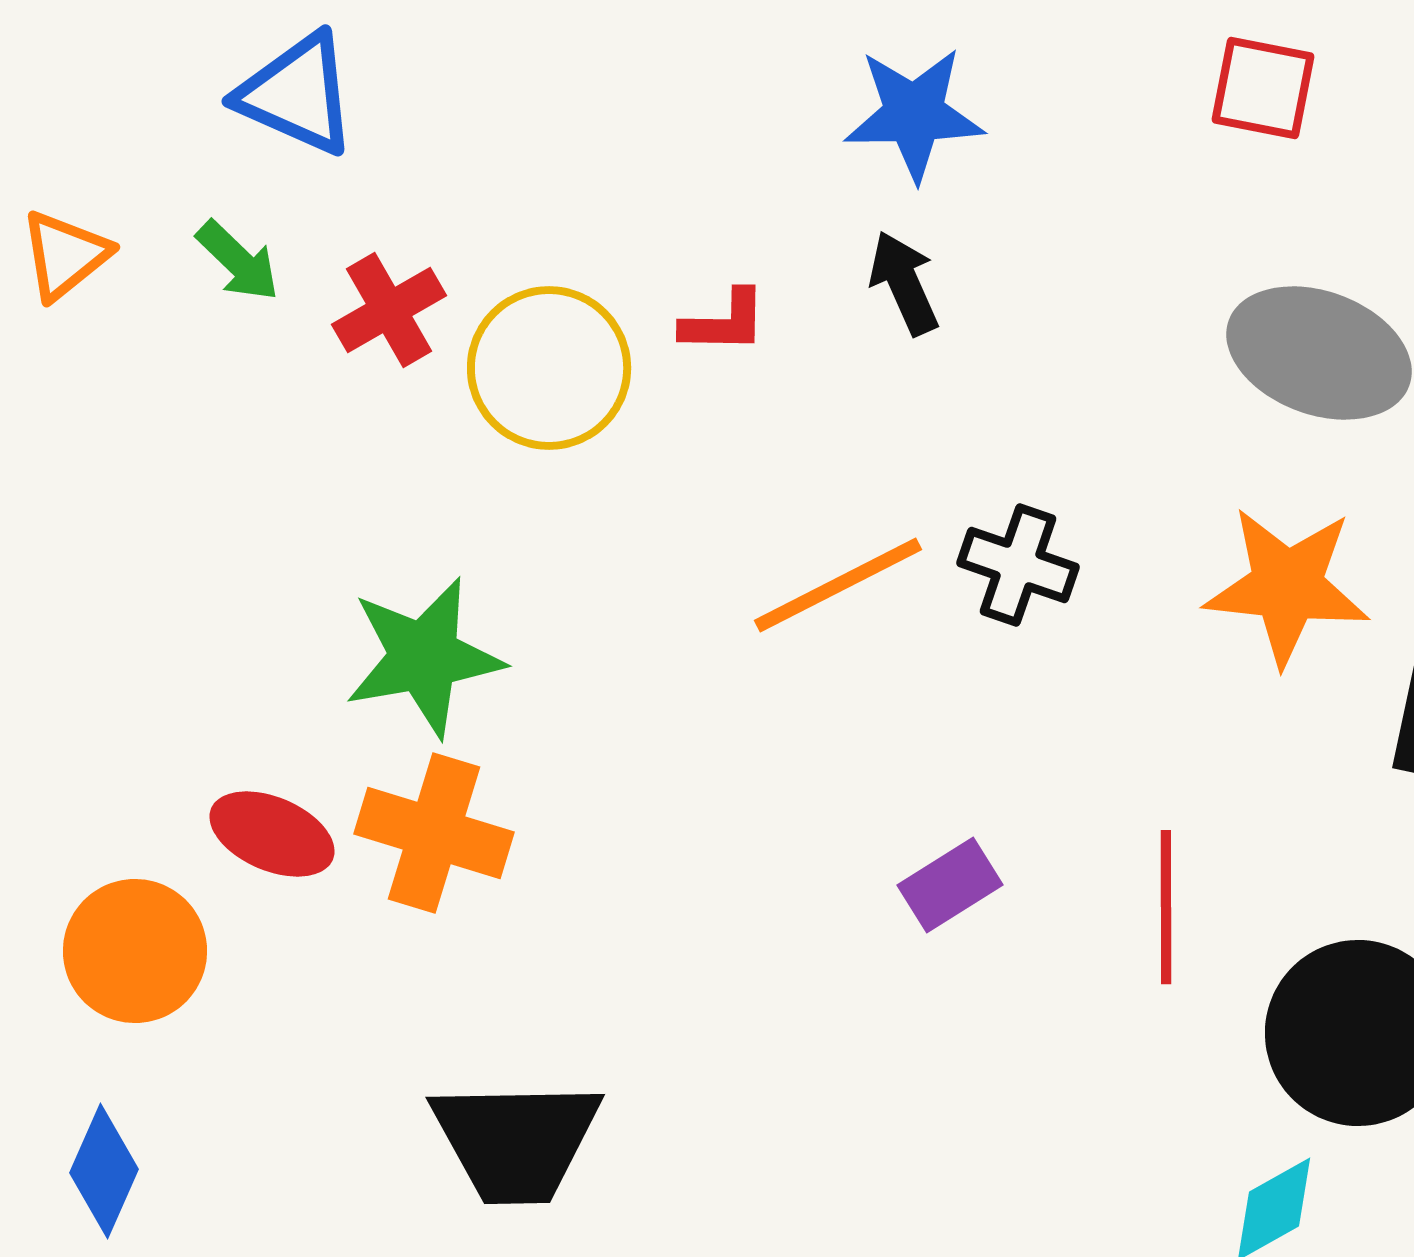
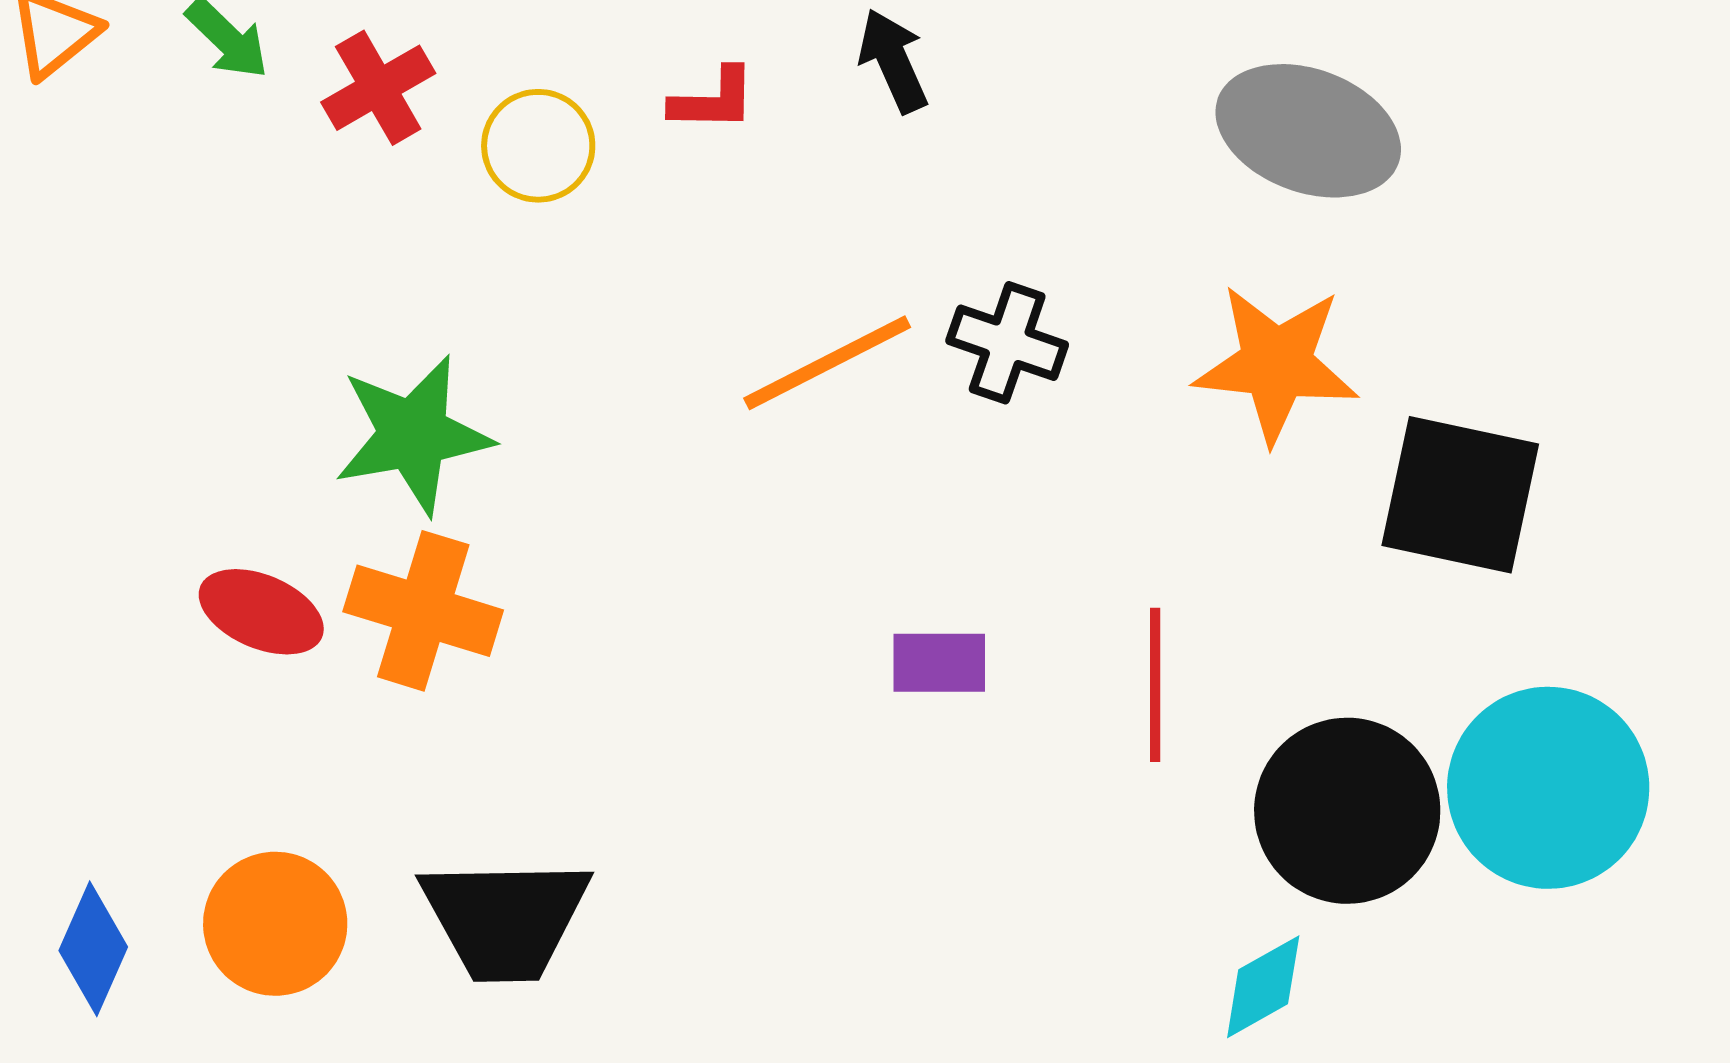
yellow circle: (549, 368) -> (538, 146), size x0.7
purple rectangle: (950, 885) -> (939, 663), turned 32
orange circle: (135, 951) -> (275, 924), moved

